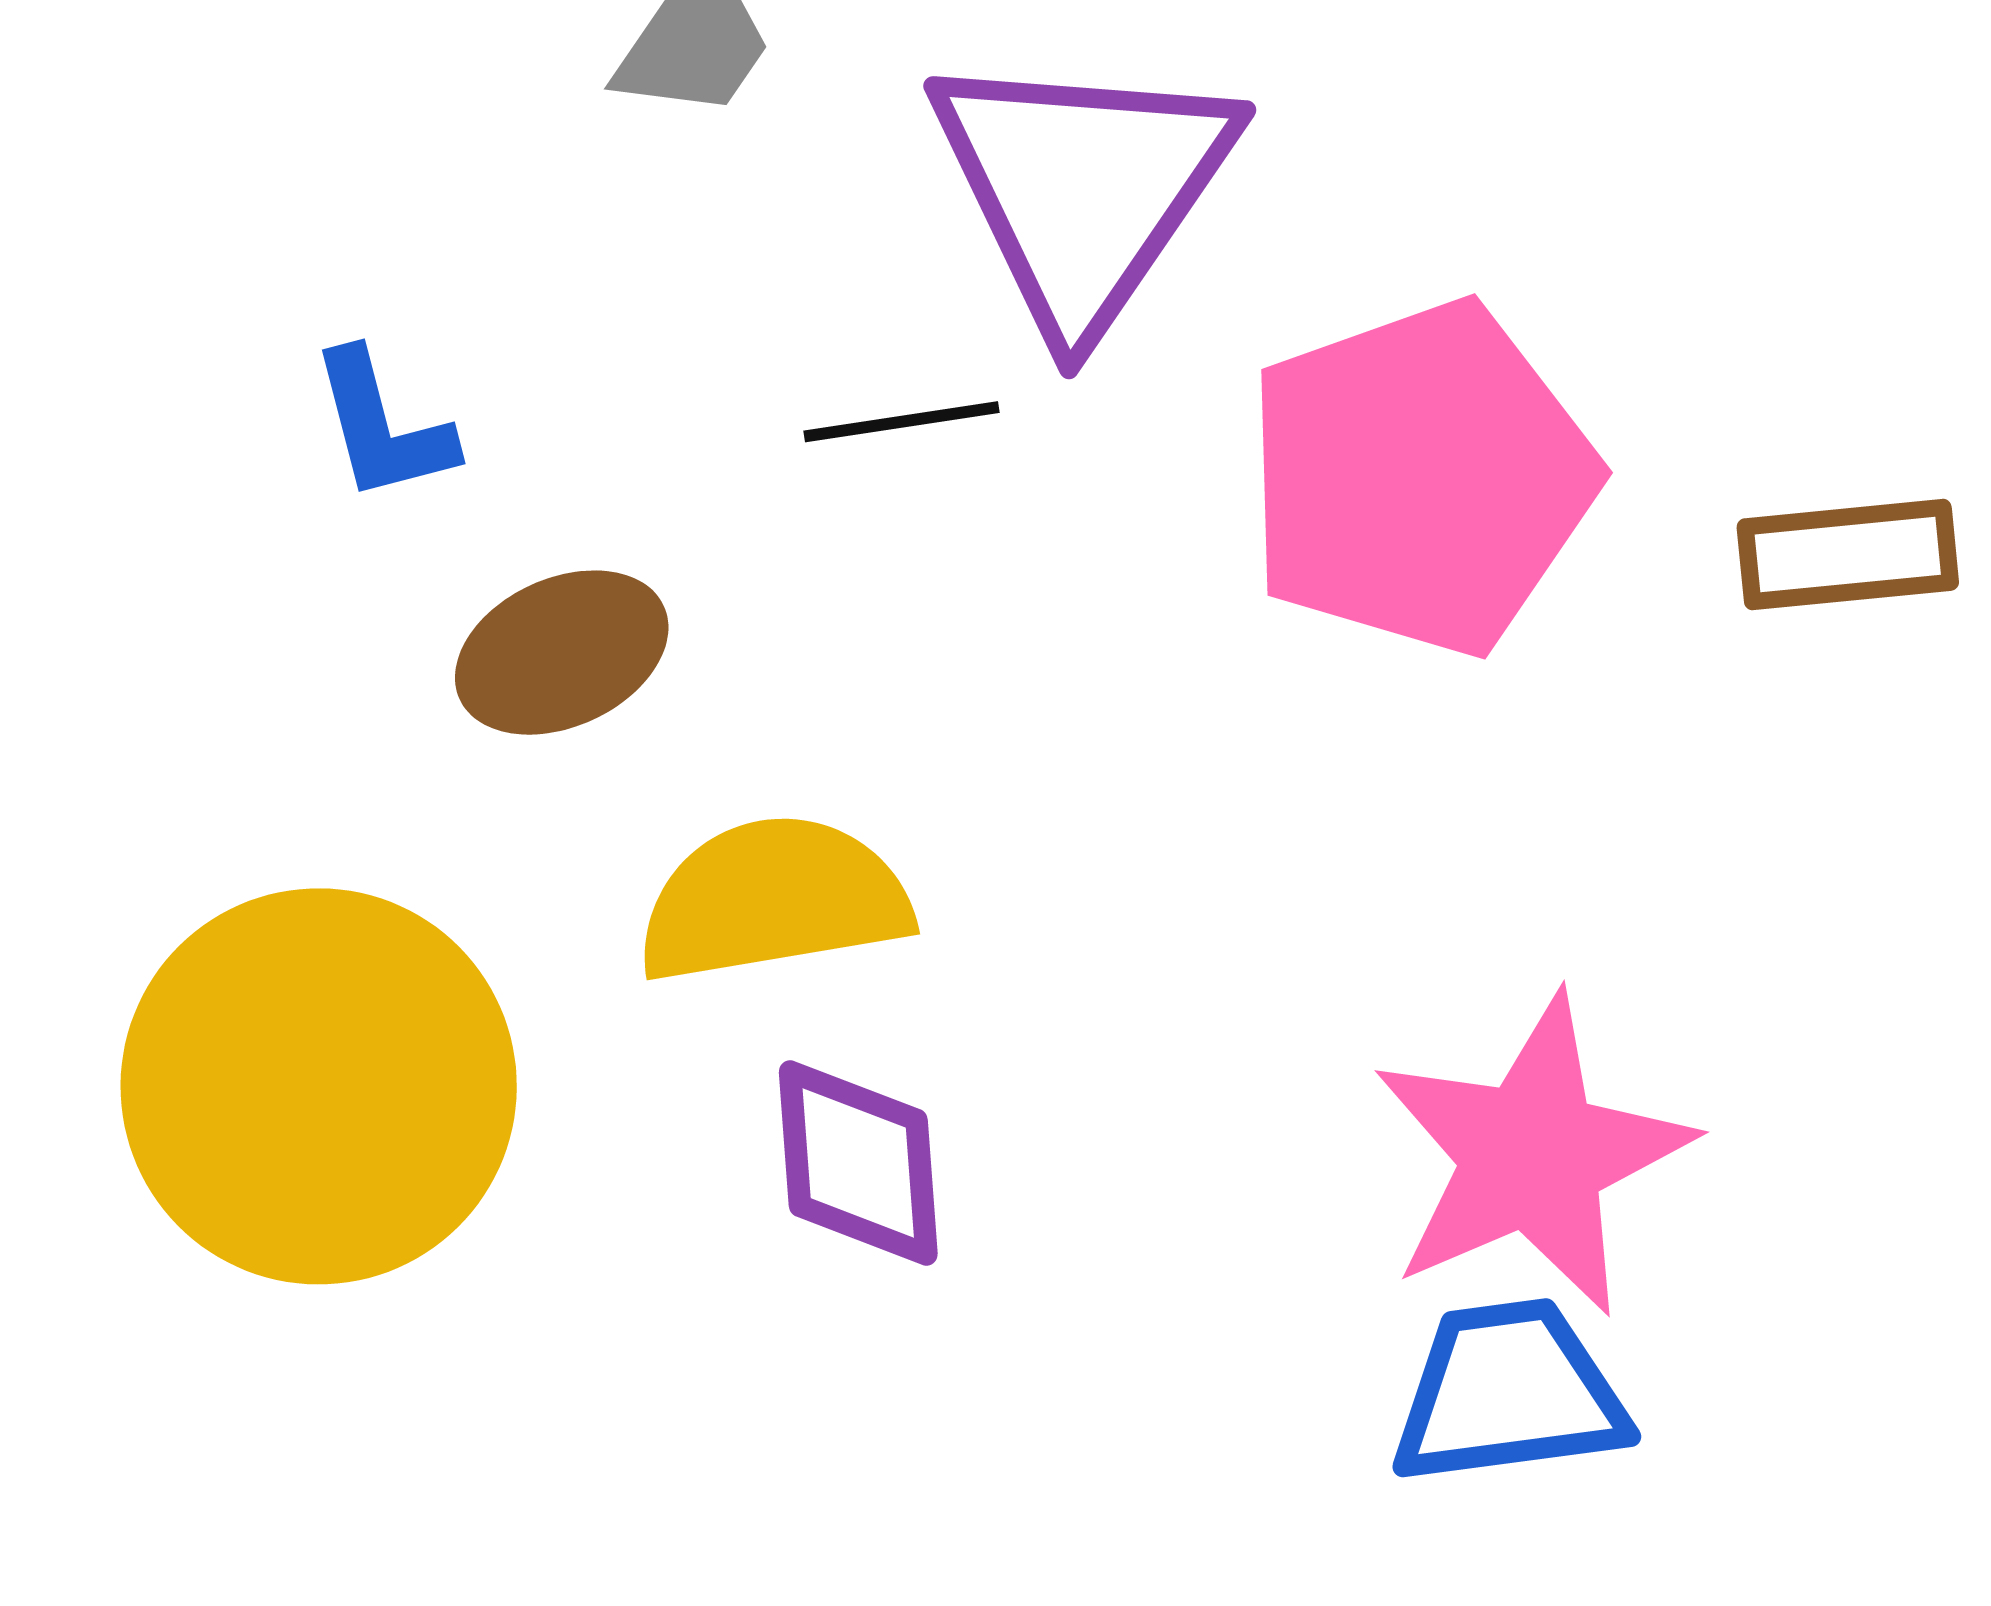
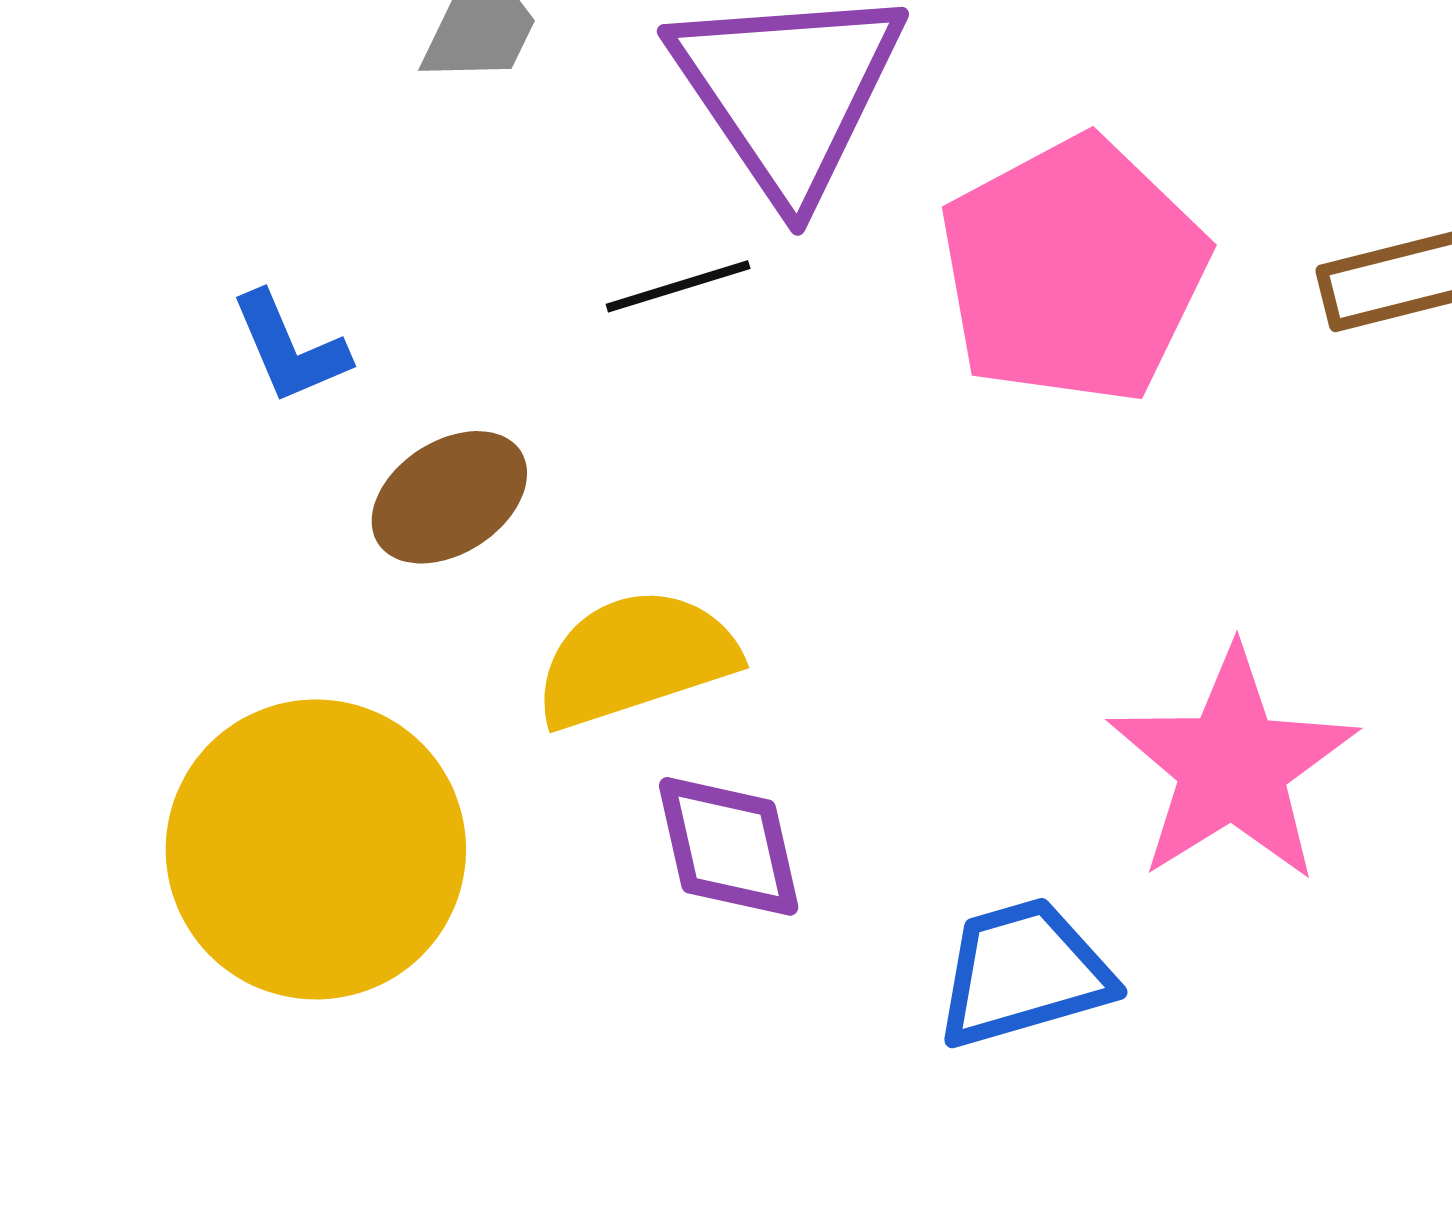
blue trapezoid: (1509, 1393) -> (1024, 973), moved

